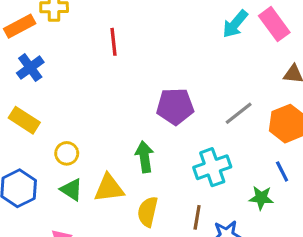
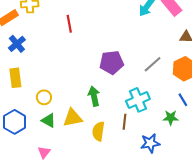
yellow rectangle: (24, 120) -> (15, 78), turned 54
brown line: (197, 217) -> (125, 122), moved

